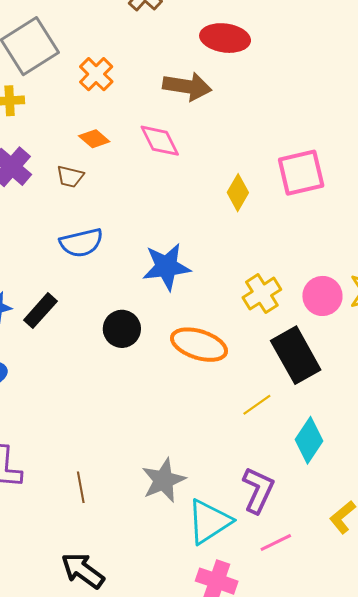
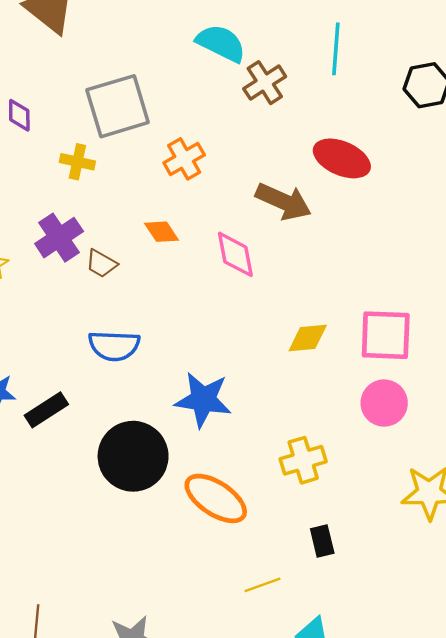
brown trapezoid: (70, 177) -> (101, 264), moved
yellow diamond: (238, 193) -> (308, 338), turned 39
pink circle: (322, 296) -> (384, 403), moved
black circle: (122, 329) -> (133, 456), size x1.6
black rectangle: (296, 355) -> (322, 541), size x0.5

